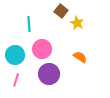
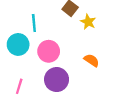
cyan circle: (15, 55) -> (18, 44), moved

